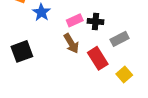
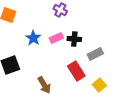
blue star: (41, 12) -> (33, 38), moved
brown arrow: (71, 43) -> (44, 85), moved

